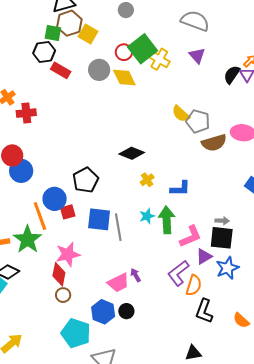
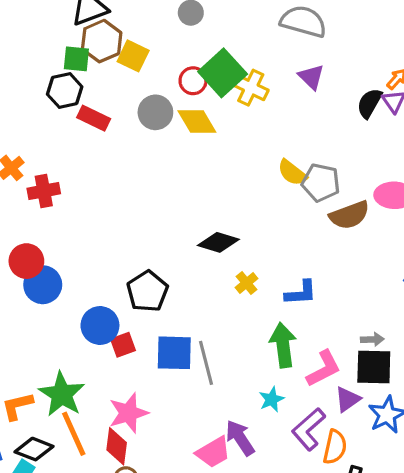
orange line: (40, 216) -> (74, 434), moved
cyan star: (147, 216) -> (272, 399), moved
purple arrow: (136, 275) -> (240, 438), size x1.6

